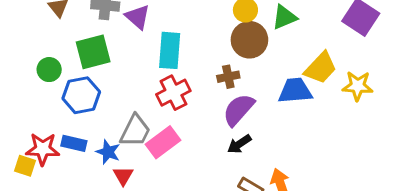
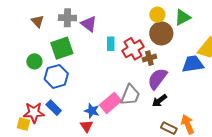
cyan rectangle: (170, 50) -> (111, 44), size x0.6
red cross: (173, 93) -> (133, 49), moved
gray trapezoid: (135, 131) -> (130, 95), moved
blue rectangle: (74, 143) -> (54, 108), turned 35
blue star: (108, 152) -> (92, 111), moved

